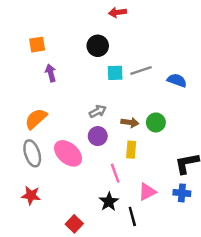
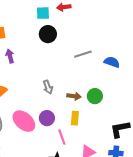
cyan square: (115, 73) -> (43, 13), moved
gray arrow: (98, 111) -> (48, 87), turned 96
purple circle: (98, 136) -> (47, 118), moved

